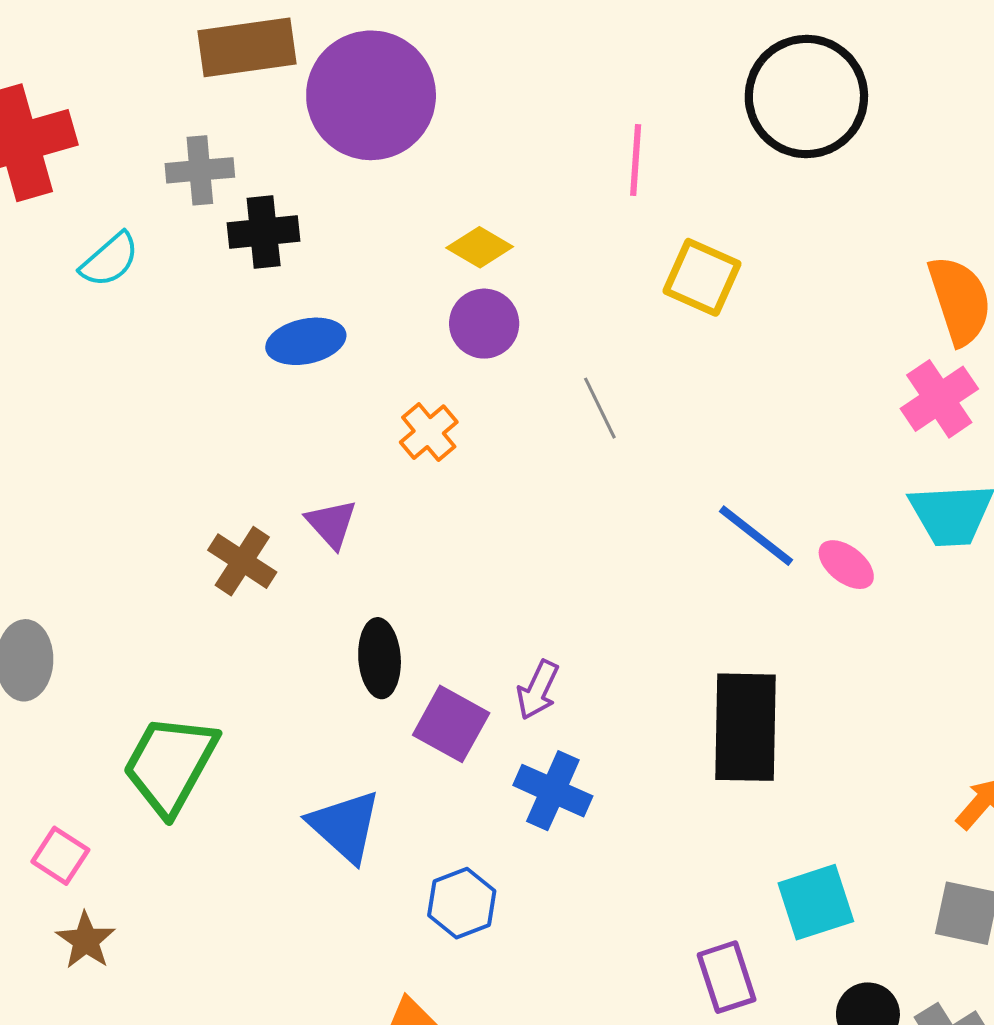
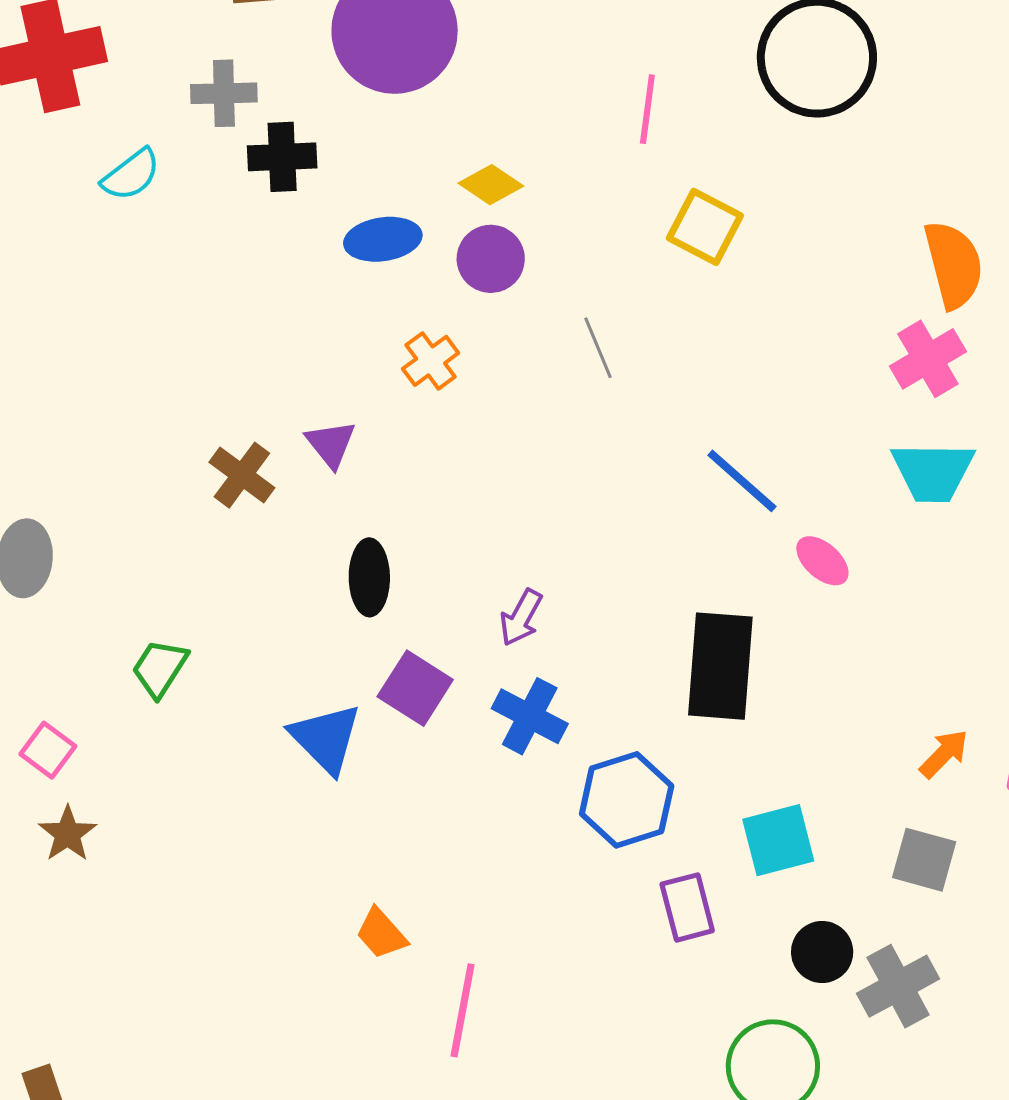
blue ellipse: (306, 341) -> (383, 239), moved
pink ellipse: (846, 565) -> (822, 561), moved
purple square: (451, 724) -> (415, 688), moved
green trapezoid: (170, 764) -> (160, 668), size x0.6
blue hexagon: (462, 903) -> (627, 800), moved, size x1.4

